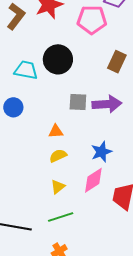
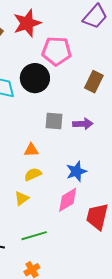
pink pentagon: (92, 20) -> (57, 51), moved
purple arrow: (107, 104) -> (83, 124), size x0.7
yellow triangle: (58, 187) -> (22, 198), moved

